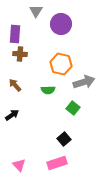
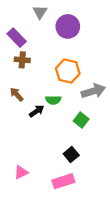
purple rectangle: (15, 34) -> (17, 38), turned -48
black arrow: (12, 115) -> (37, 111), moved
pink triangle: (19, 165) -> (21, 172), moved, turned 48

